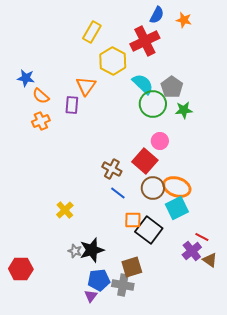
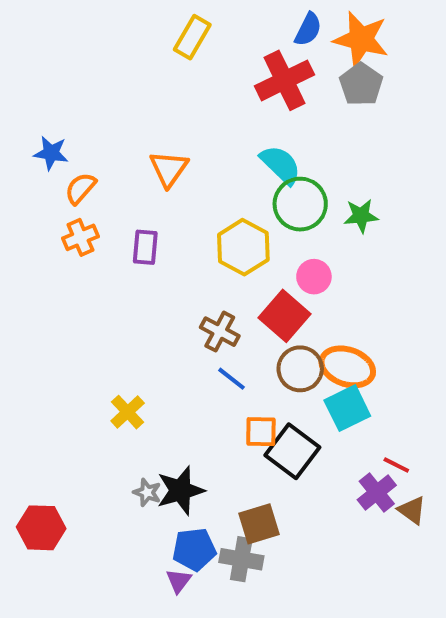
orange star: (184, 20) -> (361, 39), size x1.8
yellow rectangle: (92, 32) -> (192, 37), moved
yellow hexagon: (113, 61) -> (243, 247), moved
gray pentagon: (172, 87) -> (361, 84), moved
orange semicircle: (41, 96) -> (80, 188), turned 90
purple rectangle: (72, 105) -> (145, 247), moved

